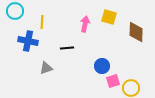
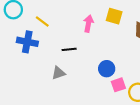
yellow line: (42, 22) -> (42, 21), turned -56
gray triangle: (46, 68) -> (58, 73), moved

